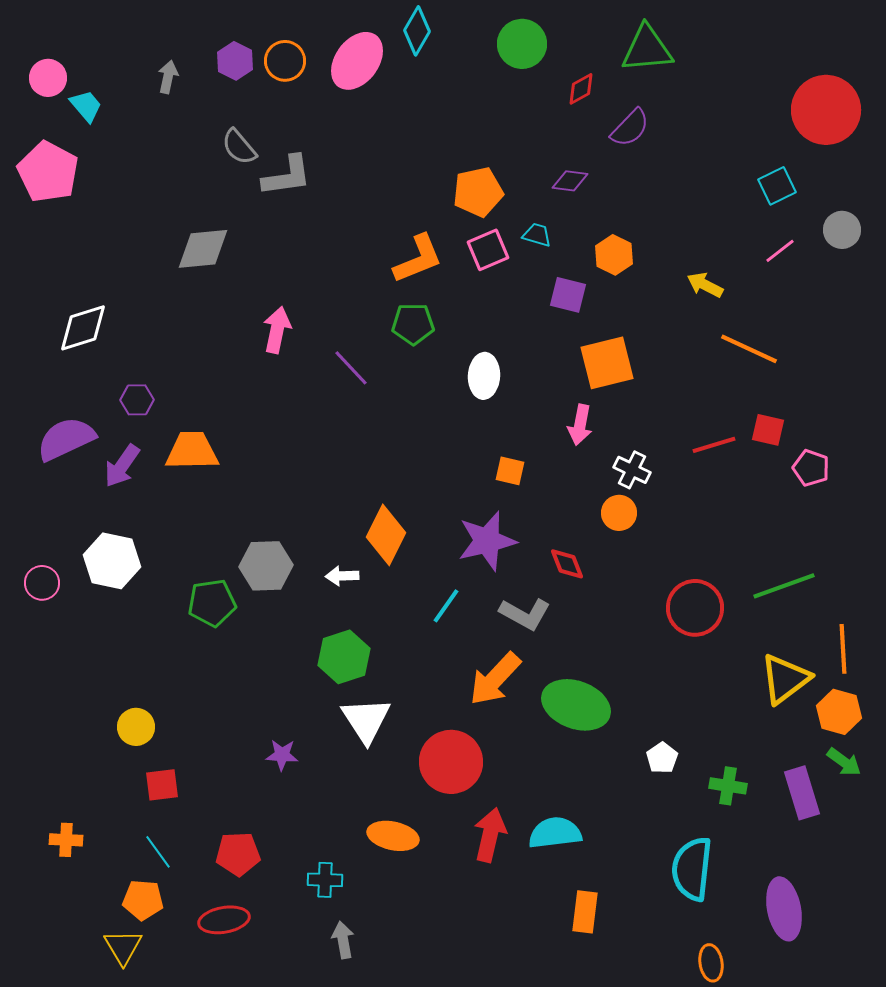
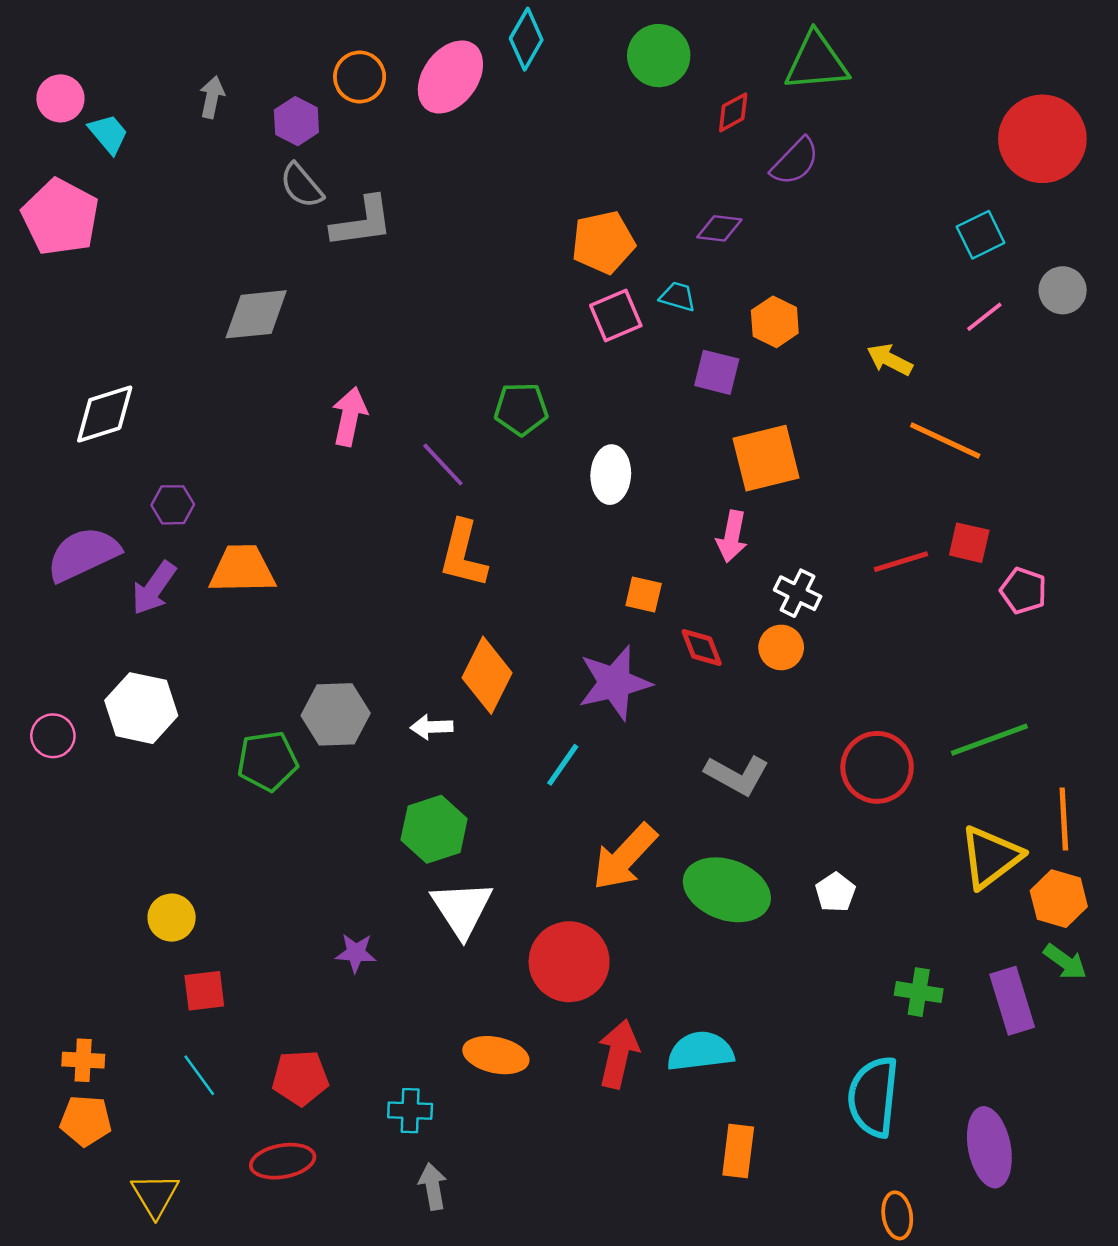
purple hexagon: (235, 61) -> (296, 121), moved
orange L-shape: (418, 259) -> (463, 554), moved, turned 126
red diamond: (567, 564) -> (702, 647), moved
gray L-shape: (525, 614) -> (737, 775), moved
white pentagon: (662, 758) -> (835, 892), moved
orange pentagon: (143, 900) -> (86, 1121), moved

